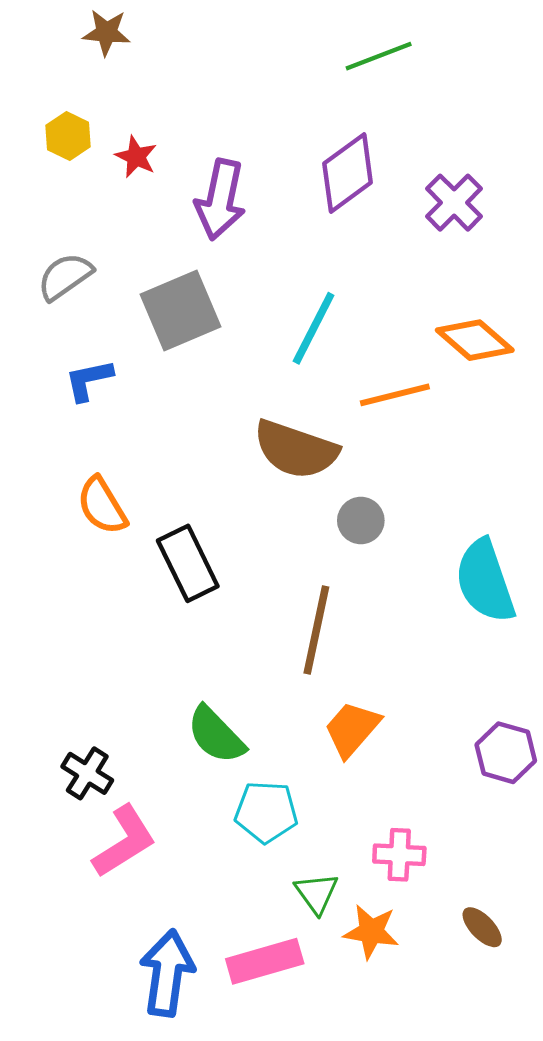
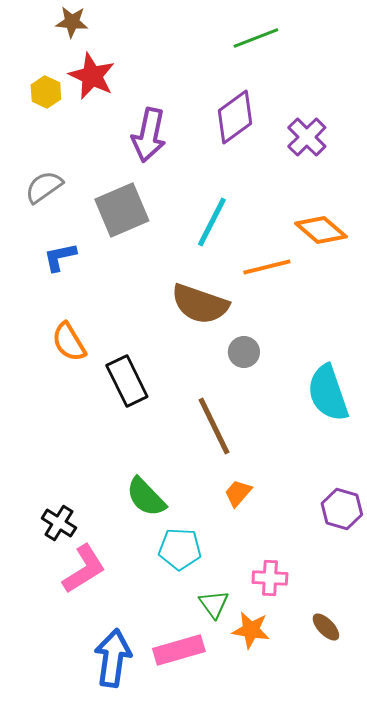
red star: (136, 157) -> (92, 76), moved, size x1.6
brown line: (316, 630) -> (214, 426), turned -38
orange trapezoid: (352, 729) -> (238, 493), size x0.7

